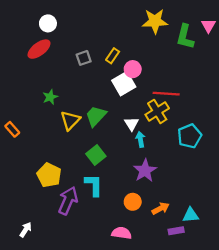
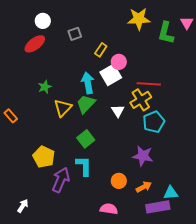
gray square: (84, 58) -> (75, 34), moved
cyan pentagon: (190, 136) -> (154, 122), moved
cyan arrow: (140, 139) -> (88, 83), moved, size x1.5
purple star: (145, 171) -> (143, 156), moved, turned -30
purple rectangle: (176, 231) -> (158, 207), size x1.6

